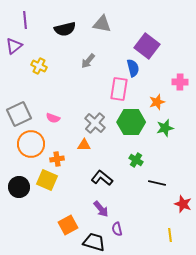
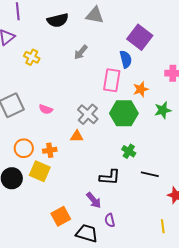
orange star: (157, 102) -> (141, 89), moved
green star: (165, 128) -> (163, 110), moved
orange circle: (31, 144) -> (24, 148), moved, size x0.7
black L-shape: (102, 178) -> (110, 177), moved, turned 145

